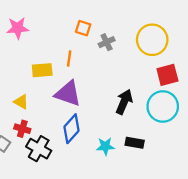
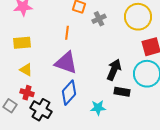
yellow rectangle: (42, 70) -> (22, 43), moved
black rectangle: (135, 143) -> (122, 92), moved

